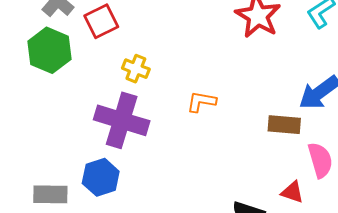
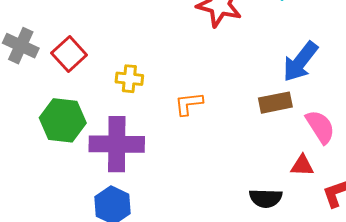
green hexagon: (49, 50) -> (63, 120), moved
yellow cross: (136, 69) -> (129, 79), moved

